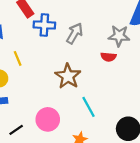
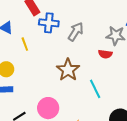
yellow line: (18, 58) -> (25, 44), moved
cyan line: (89, 107) -> (95, 89), moved

